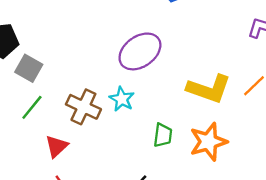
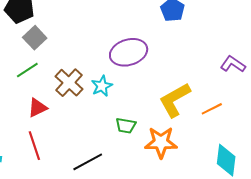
yellow L-shape: (209, 89) -> (175, 100), turned 114
green trapezoid: (163, 135) -> (126, 126), turned 75

